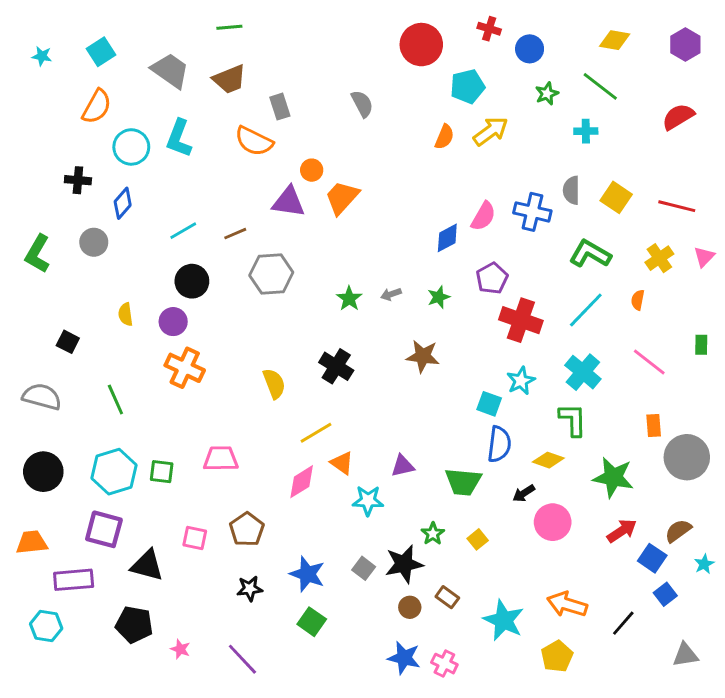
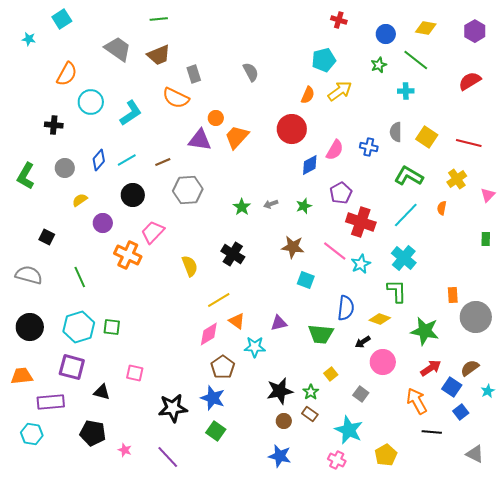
red circle: (421, 45) -> (292, 129), moved
blue circle: (530, 49) -> (386, 34), moved
cyan square: (101, 52) -> (62, 19), moved
cyan L-shape: (179, 138) -> (131, 113), moved, turned -144
blue diamond: (123, 203) -> (99, 160), moved
blue cross: (532, 212) -> (369, 147), size x0.7
pink triangle: (704, 257) -> (488, 195), moved
yellow semicircle: (126, 314) -> (80, 200), moved, turned 63
purple circle: (173, 322) -> (103, 223), moved
pink line: (649, 362) -> (335, 251), moved
cyan square: (489, 404) -> (306, 280), moved
pink trapezoid: (221, 459) -> (153, 232), moved, turned -45
brown pentagon: (247, 529) -> (223, 367), moved
green star: (433, 534) -> (311, 392), moved
black triangle: (147, 565) -> (102, 392), size x0.7
gray square: (364, 568) -> (361, 394), moved
black star: (250, 589) -> (173, 408), size x1.6
orange arrow: (567, 604) -> (417, 401), moved, turned 44
black line: (623, 623) -> (432, 432), turned 54
gray triangle: (685, 655) -> (475, 454), turned 36
pink cross: (444, 664) -> (337, 460), moved

